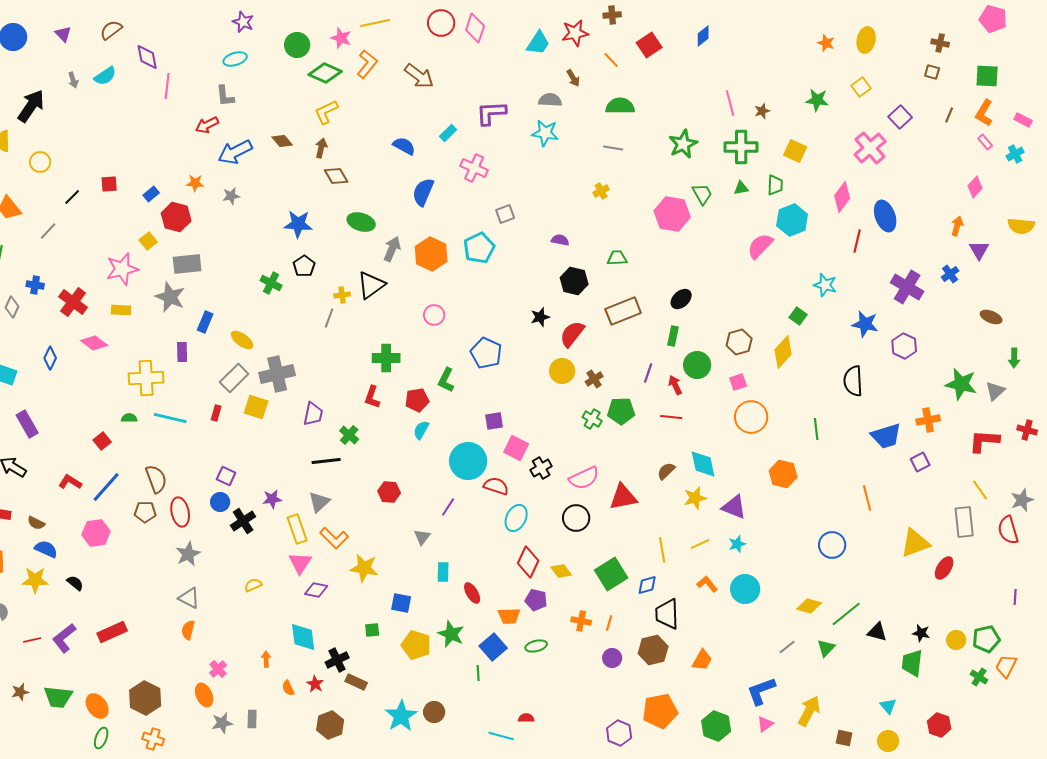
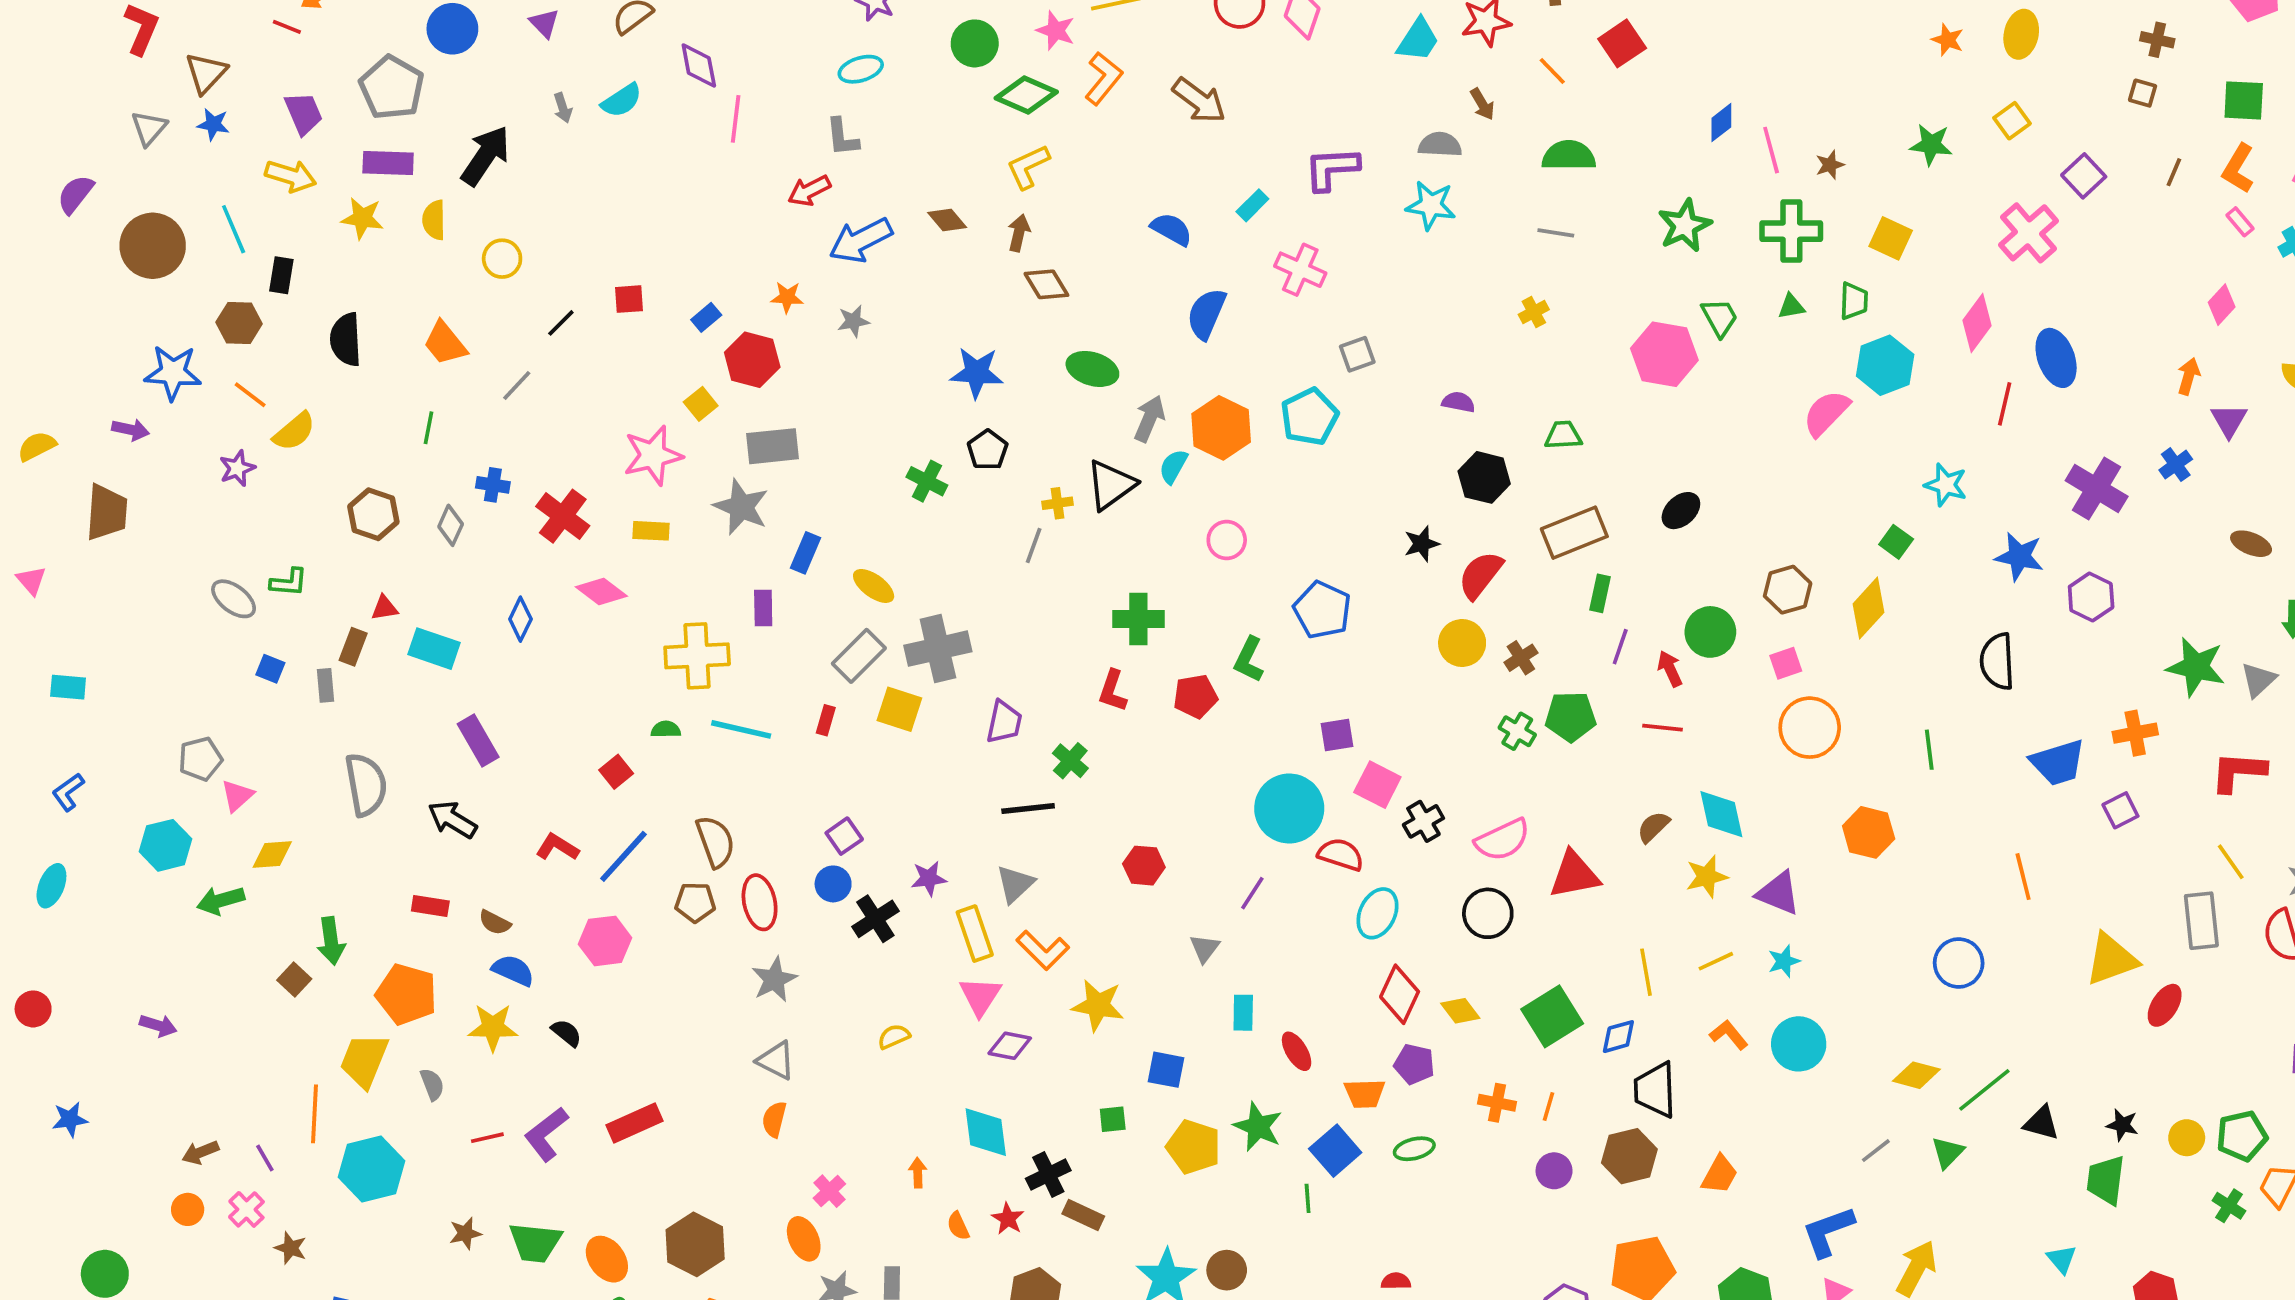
blue diamond: (703, 36) -> (1721, 123), moved
green rectangle: (673, 336) -> (1600, 593), moved
cyan semicircle: (421, 430) -> (1173, 466), moved
purple square: (226, 476) -> (844, 836), turned 30

